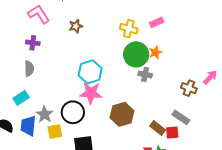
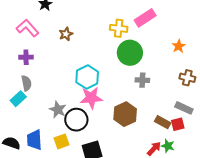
pink rectangle: (157, 22) -> (145, 18), size x1.5
orange star: (155, 52) -> (179, 46), moved
gray cross: (145, 74) -> (142, 80), moved
cyan rectangle: (21, 98) -> (18, 99), moved
gray star: (44, 114) -> (58, 110), moved

